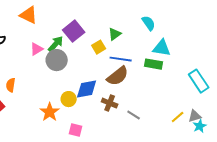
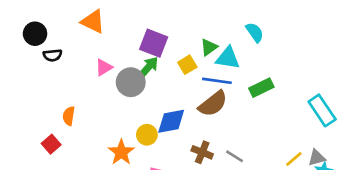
purple square: (74, 31) -> (154, 43), turned -30
green arrow: (56, 44) -> (148, 67), moved
cyan triangle: (162, 48) -> (228, 58), moved
green rectangle: (154, 64) -> (261, 88), turned -36
brown cross: (110, 103) -> (202, 152), moved

